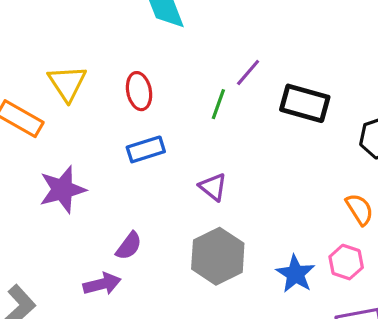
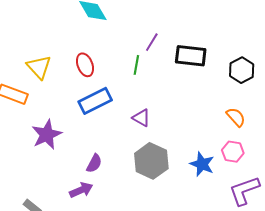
blue rectangle: (146, 149) -> (95, 101), size x1.4

